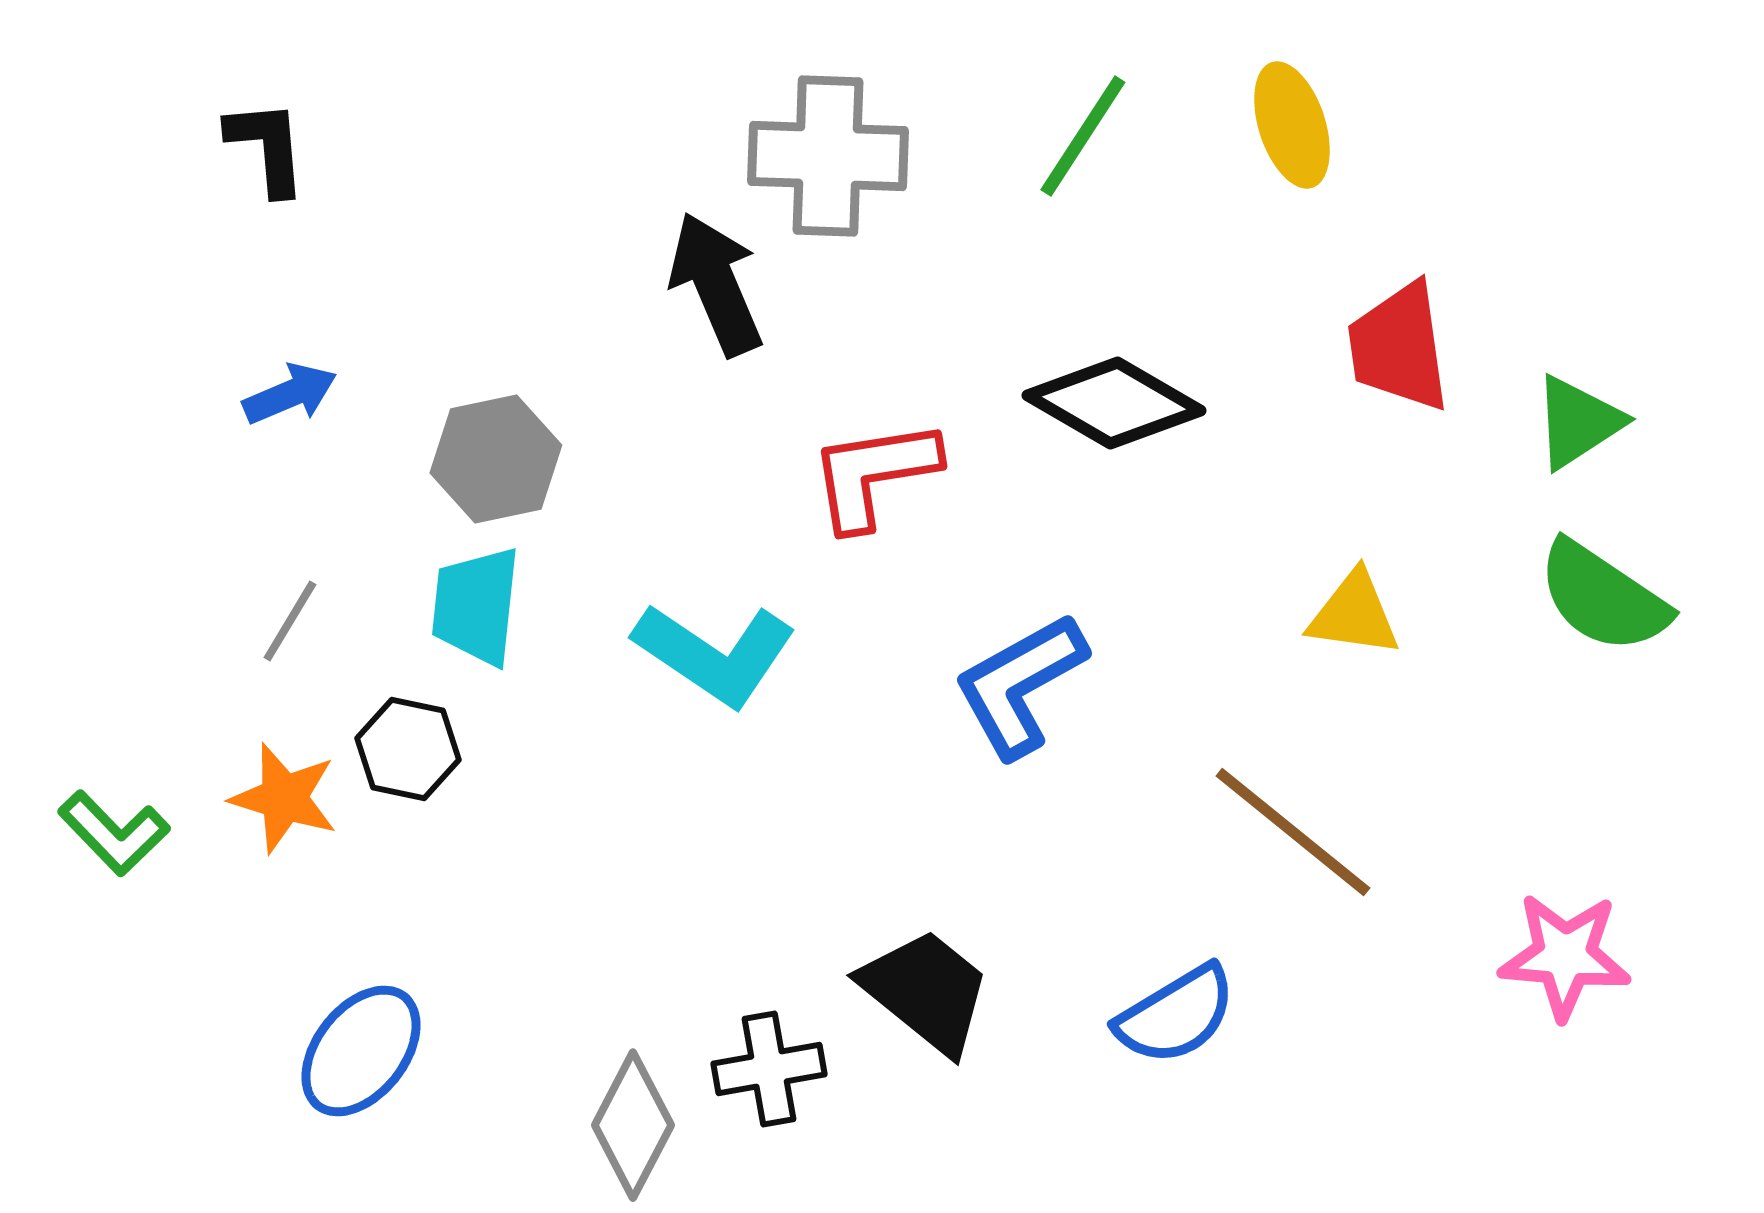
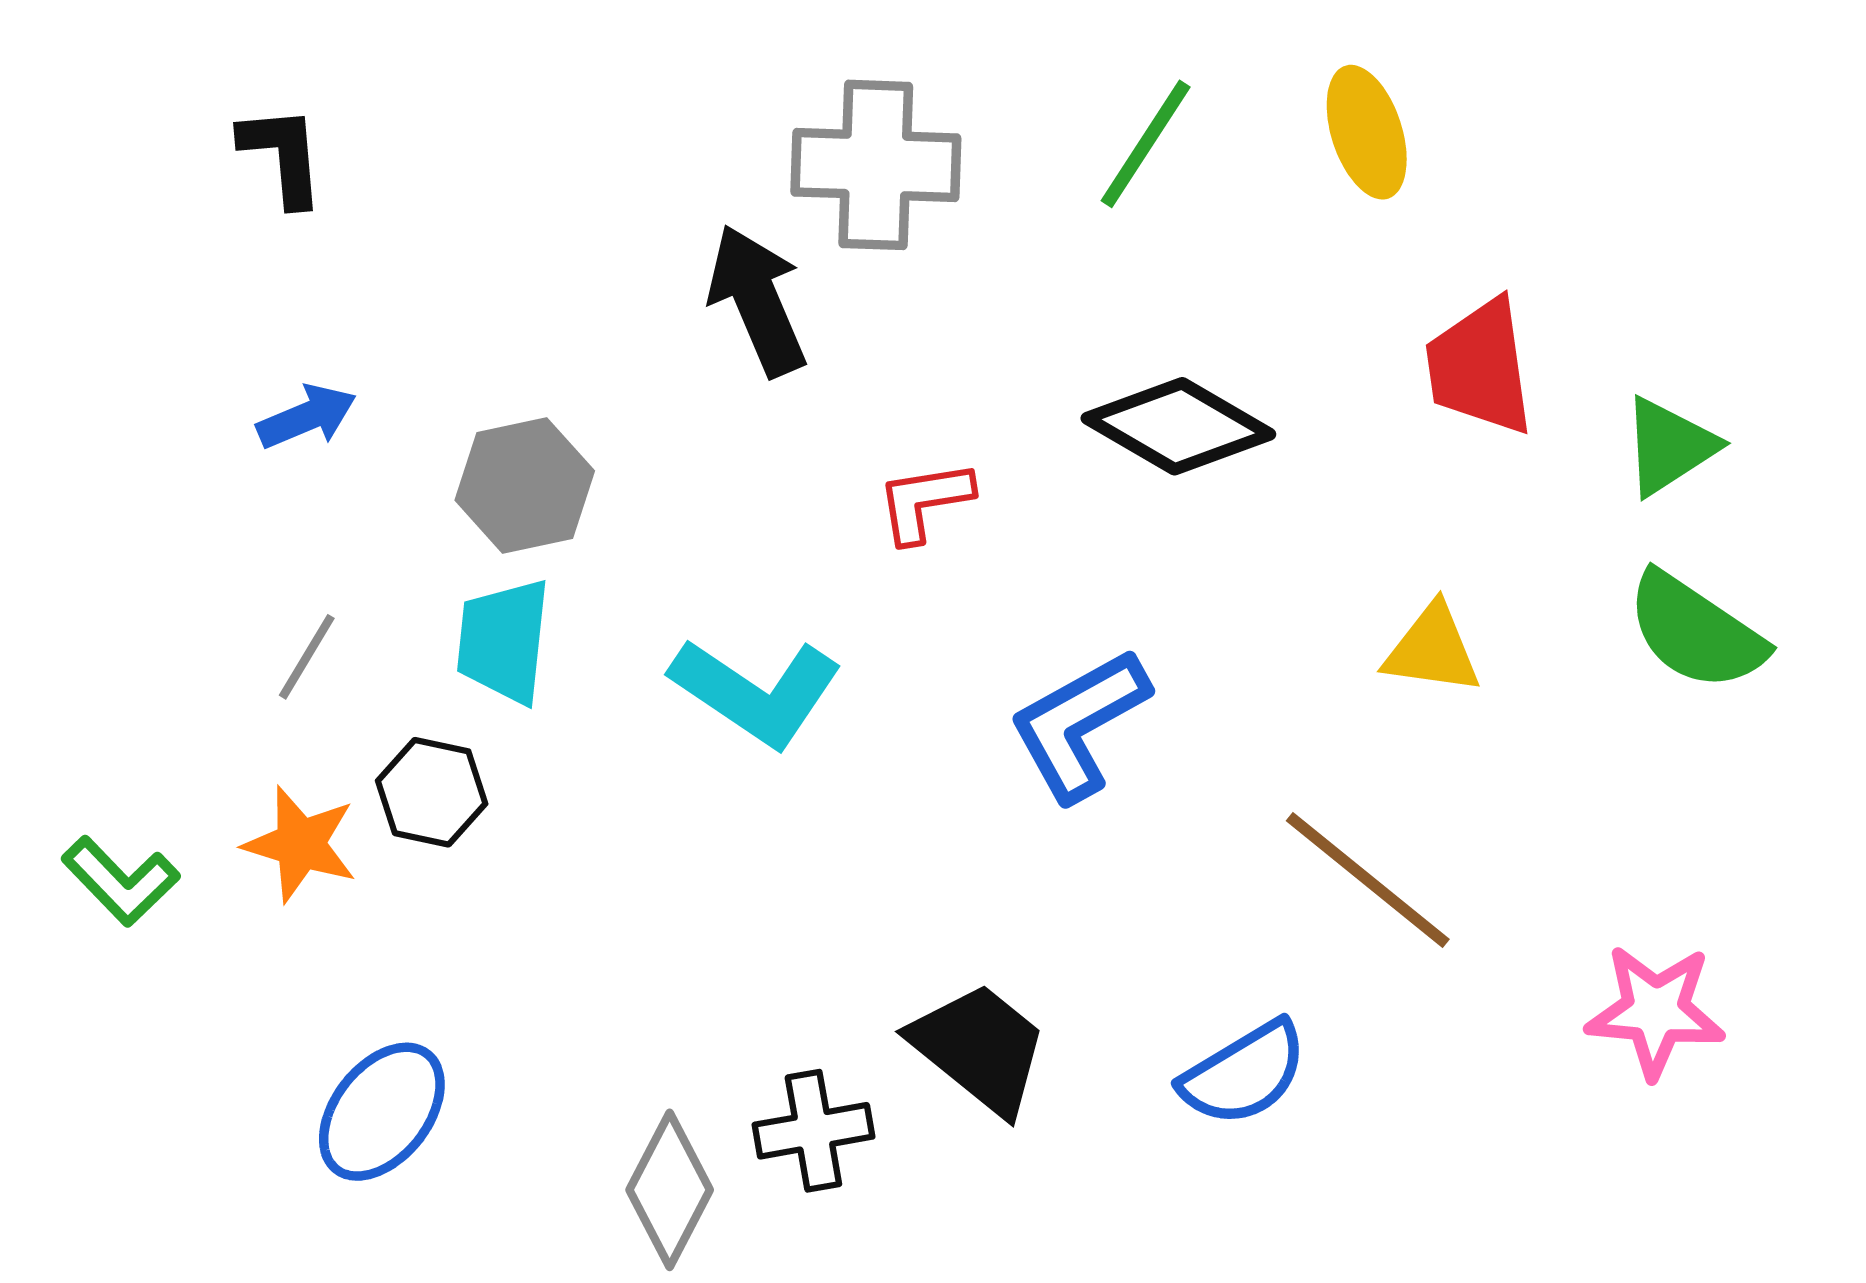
red L-shape: (874, 474) -> (925, 501), size x0.7

